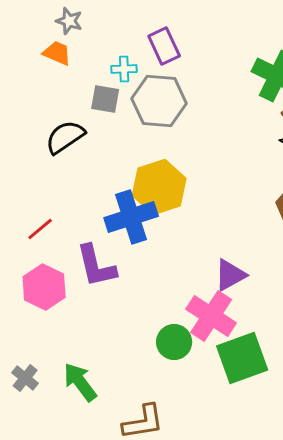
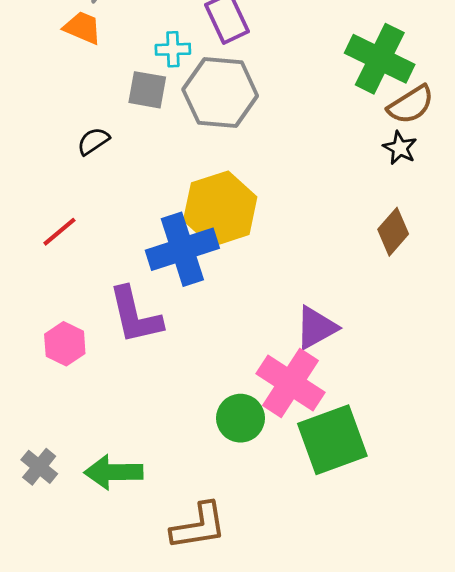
black semicircle: (65, 137) -> (93, 141), size x0.6
red line: (40, 229) -> (59, 232), moved
pink hexagon: (44, 287) -> (65, 344), size x0.7
green arrow: (80, 382) -> (113, 472), turned -54

